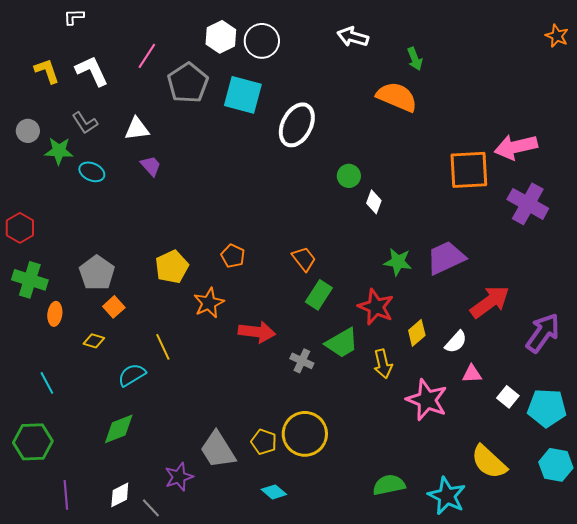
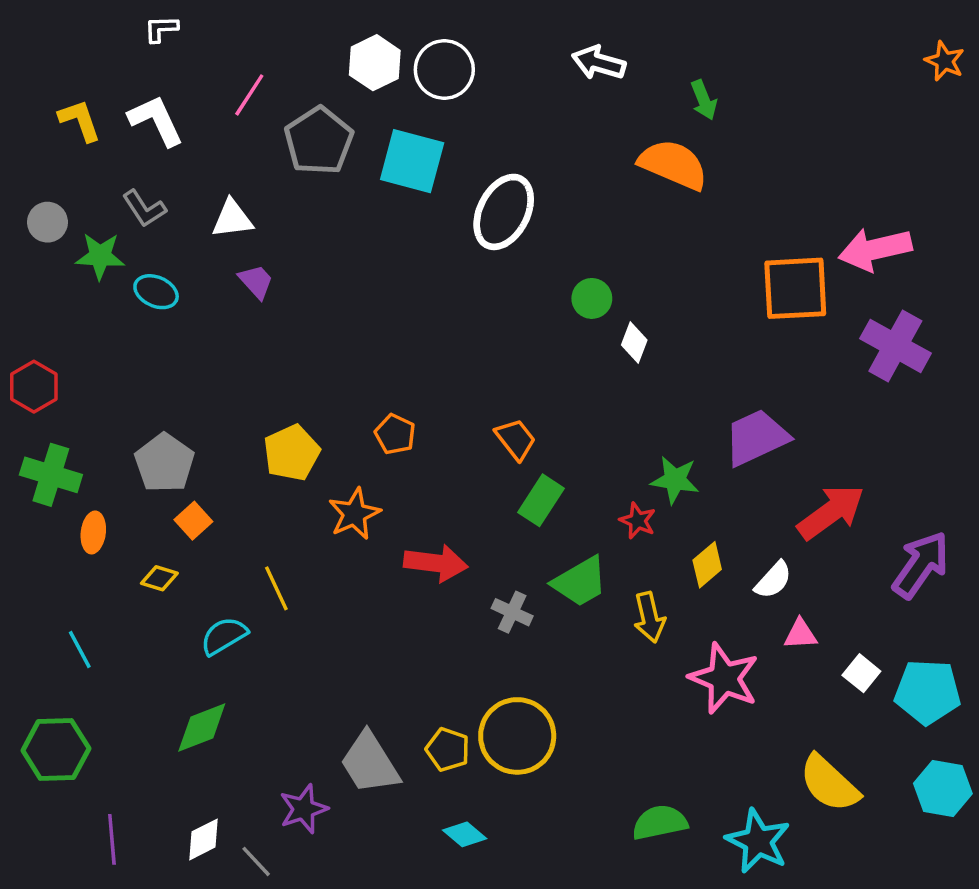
white L-shape: (74, 17) -> (161, 29), moved
green star: (398, 262) -> (675, 480), moved
red star: (376, 307) -> (638, 521), size x0.6

